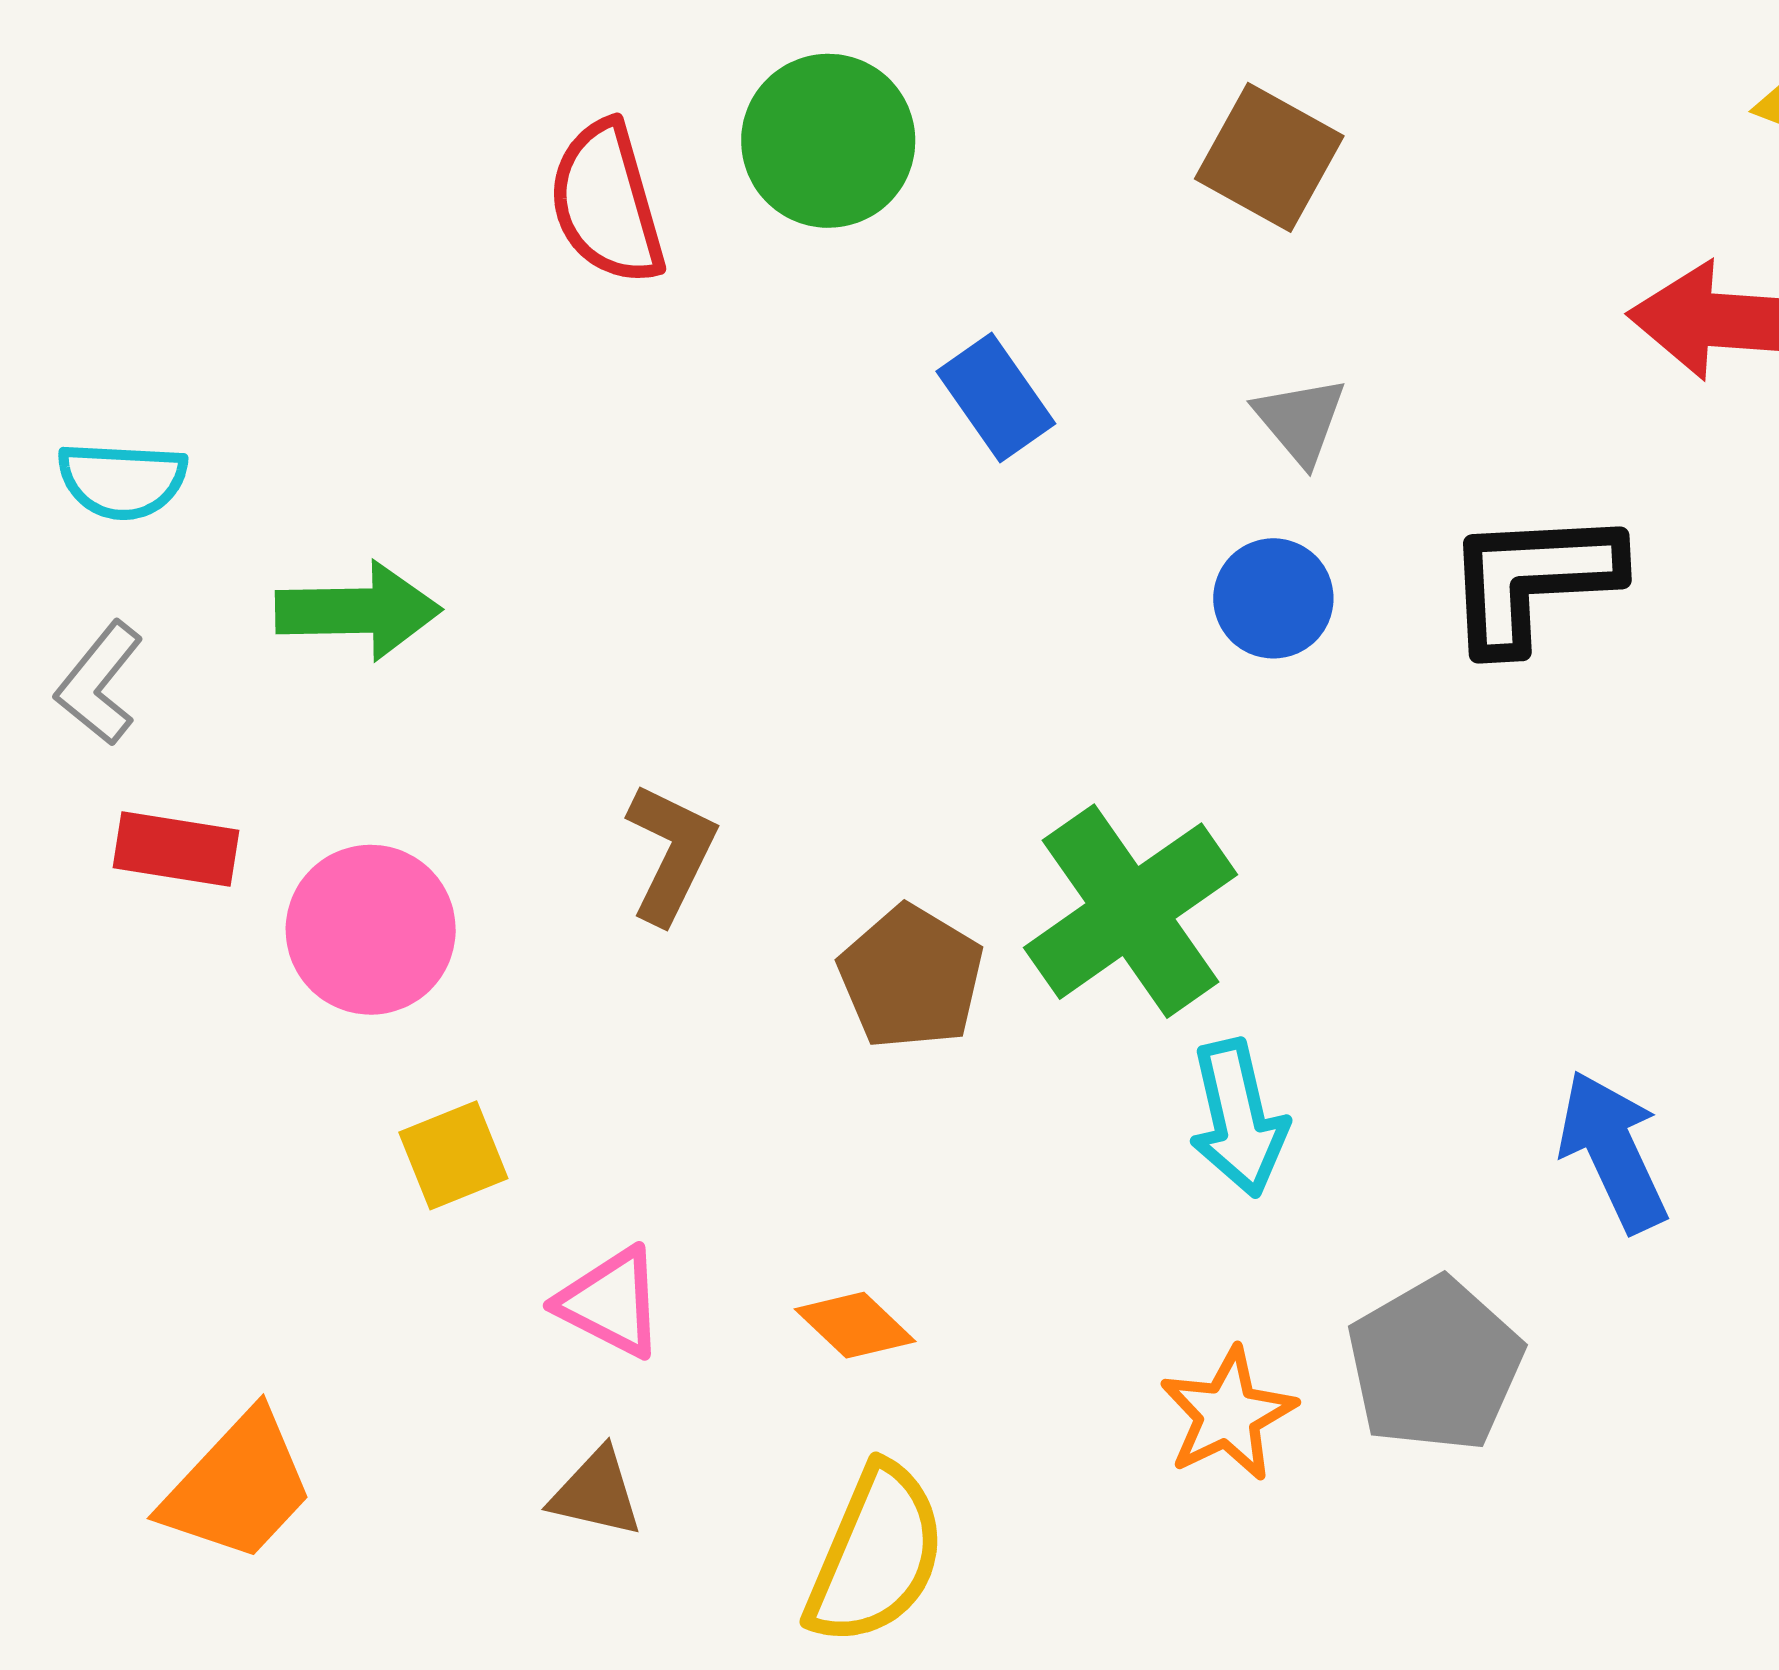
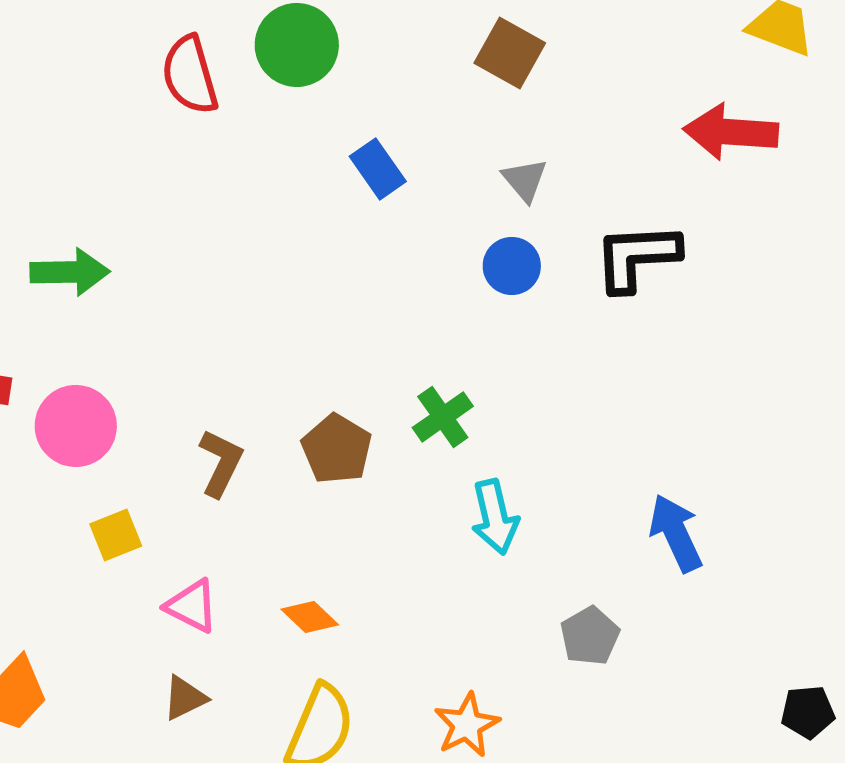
brown L-shape: (671, 853) -> (221, 463), moved
green cross: (1131, 911) -> (443, 417), size x0.6
gray pentagon: (1435, 1365) -> (590, 636), size x0.7
orange star: (1228, 1414) -> (467, 725), moved
brown triangle: (596, 1493) -> (185, 698), turned -39

